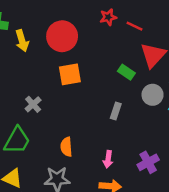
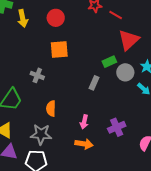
red circle: (62, 36) -> (56, 18), size x0.7
green rectangle: (126, 72) -> (109, 62), moved, turned -64
gray cross: (33, 104) -> (37, 75), moved, turned -32

